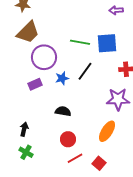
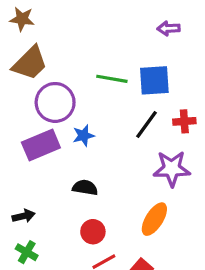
black line: (85, 71) -> (147, 125), moved
purple rectangle: (35, 84) -> (41, 145), size x1.6
black arrow: (24, 129) -> (24, 216), turned 64

